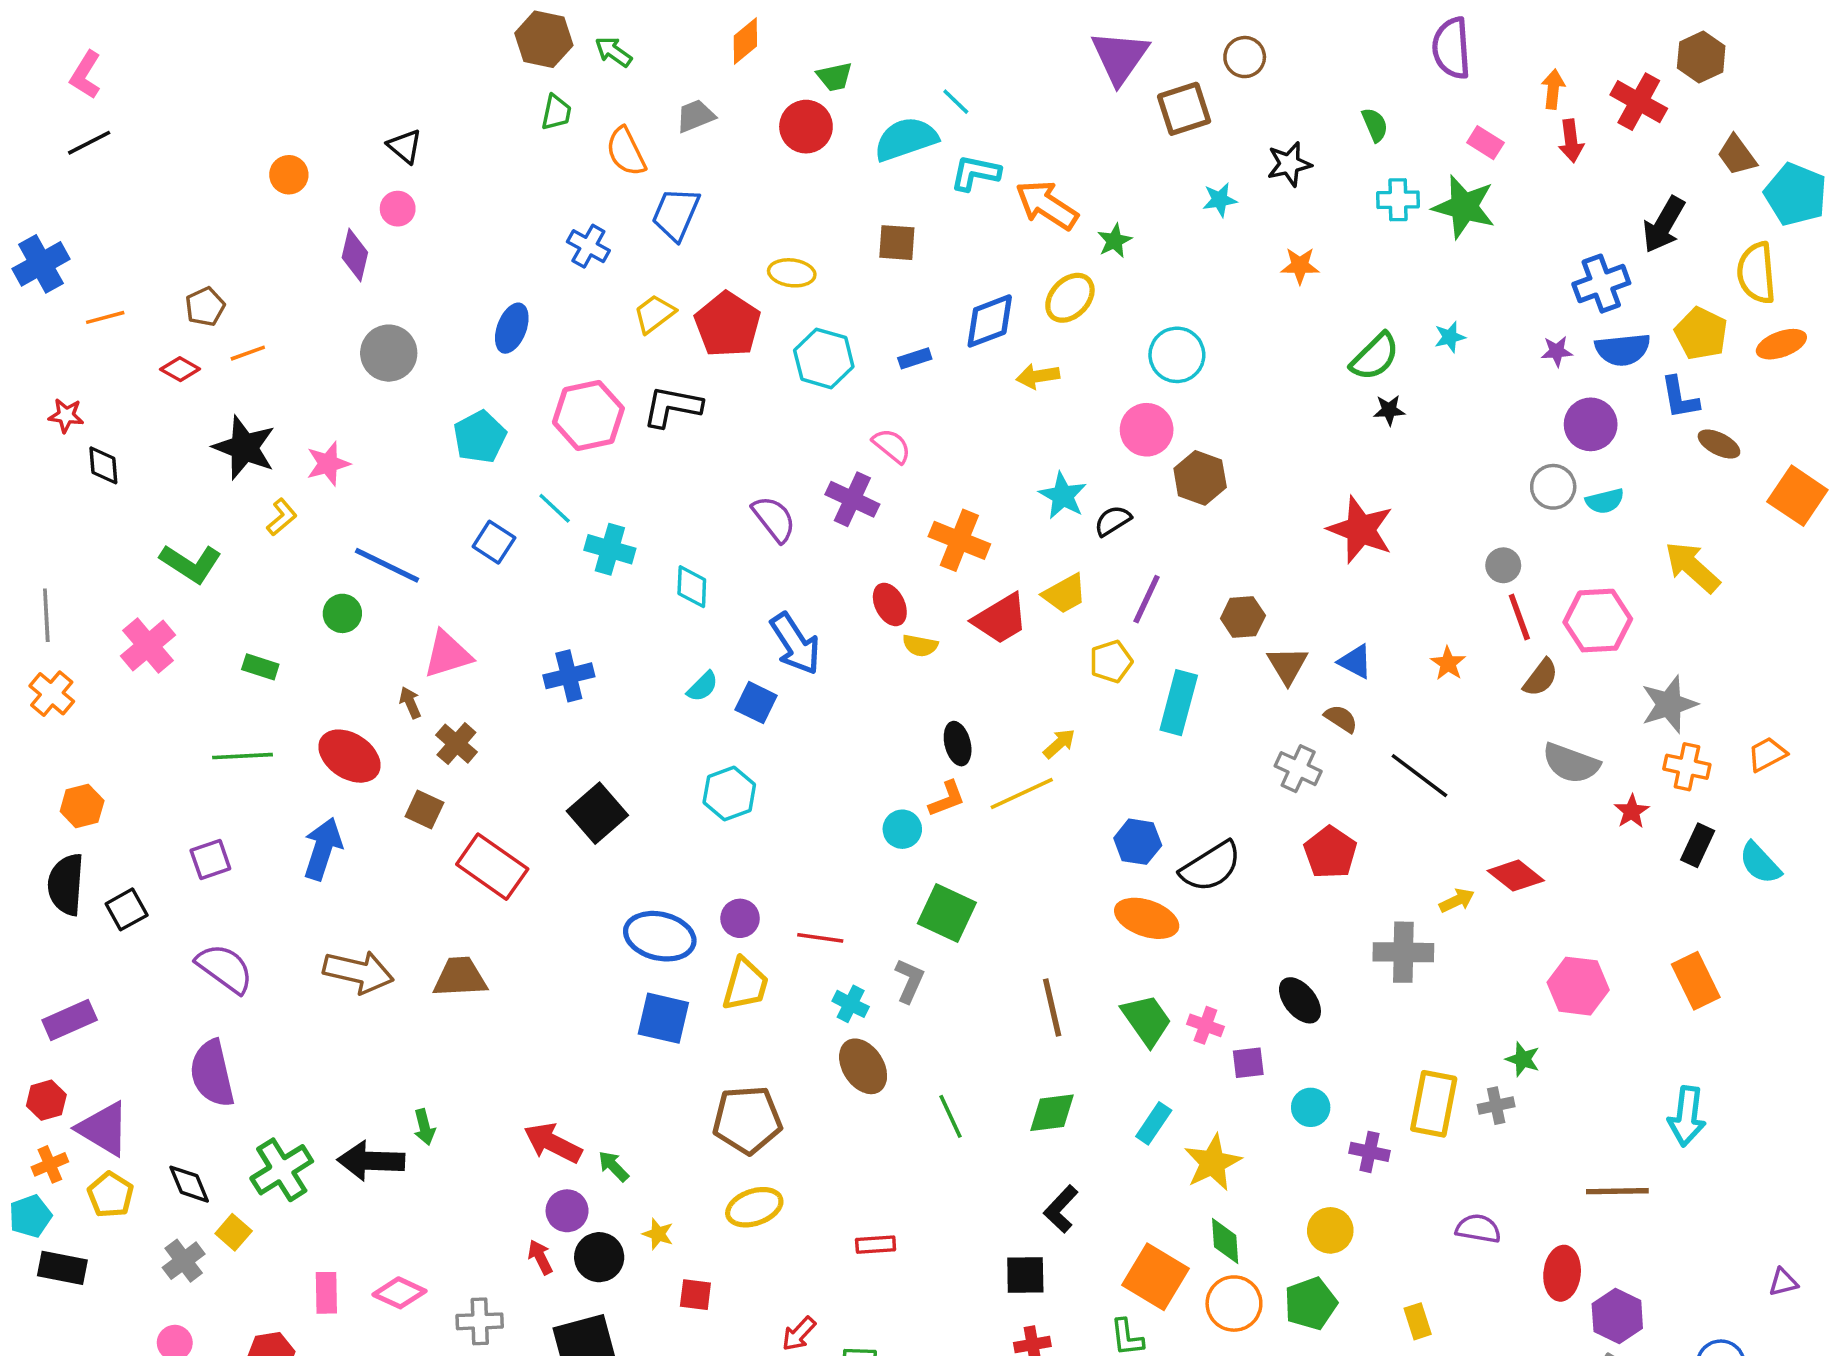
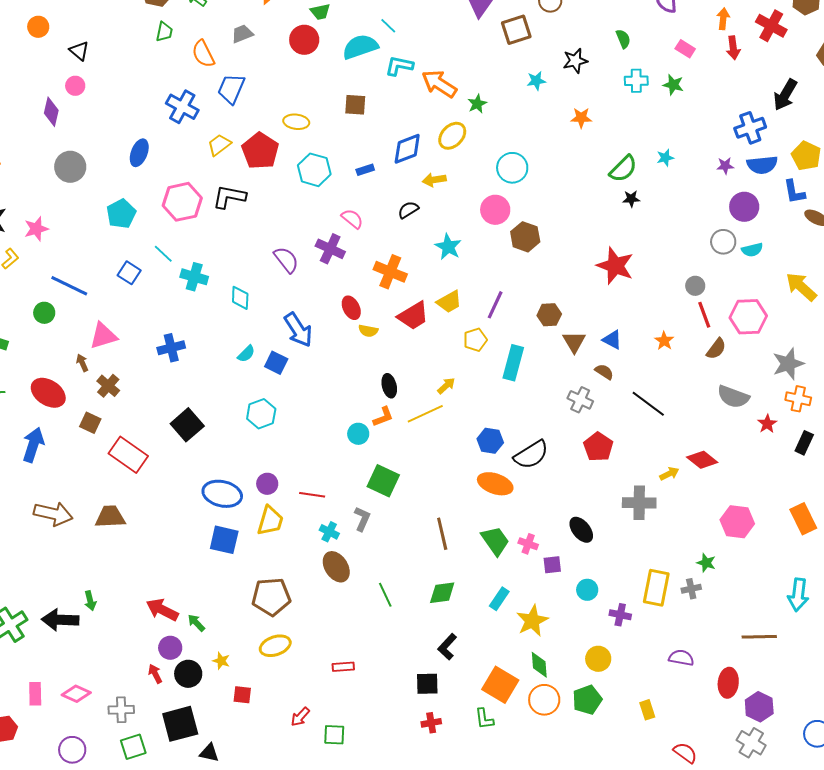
orange circle: (289, 175) -> (38, 27), moved
green star: (1464, 207) -> (673, 85), size x0.6
blue cross: (588, 246) -> (182, 107), size x1.4
black semicircle: (1113, 521) -> (408, 210), moved

